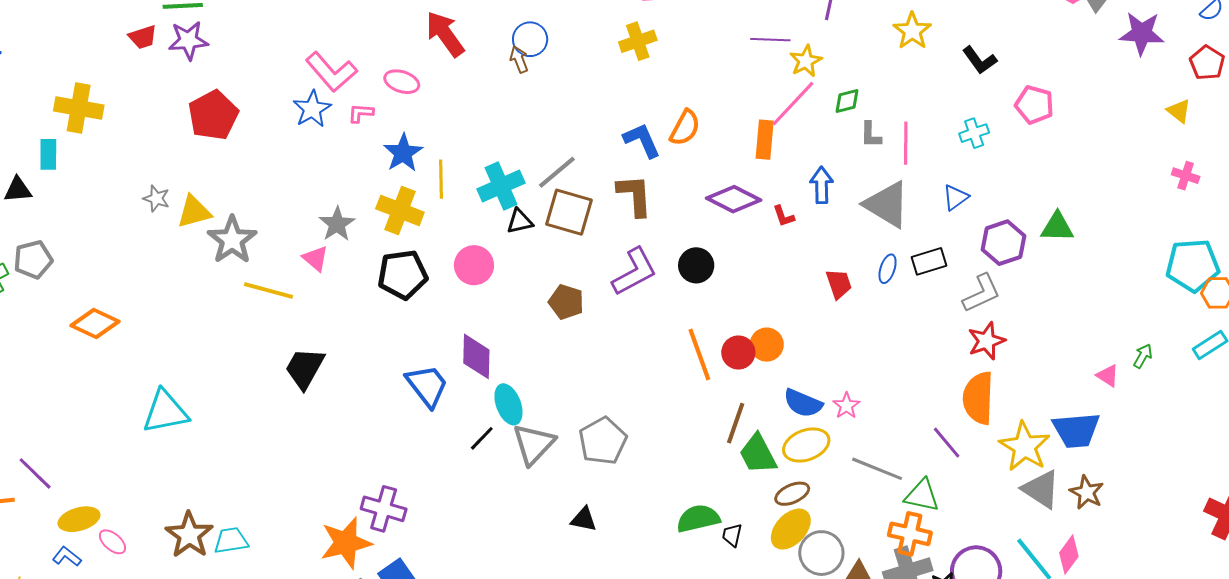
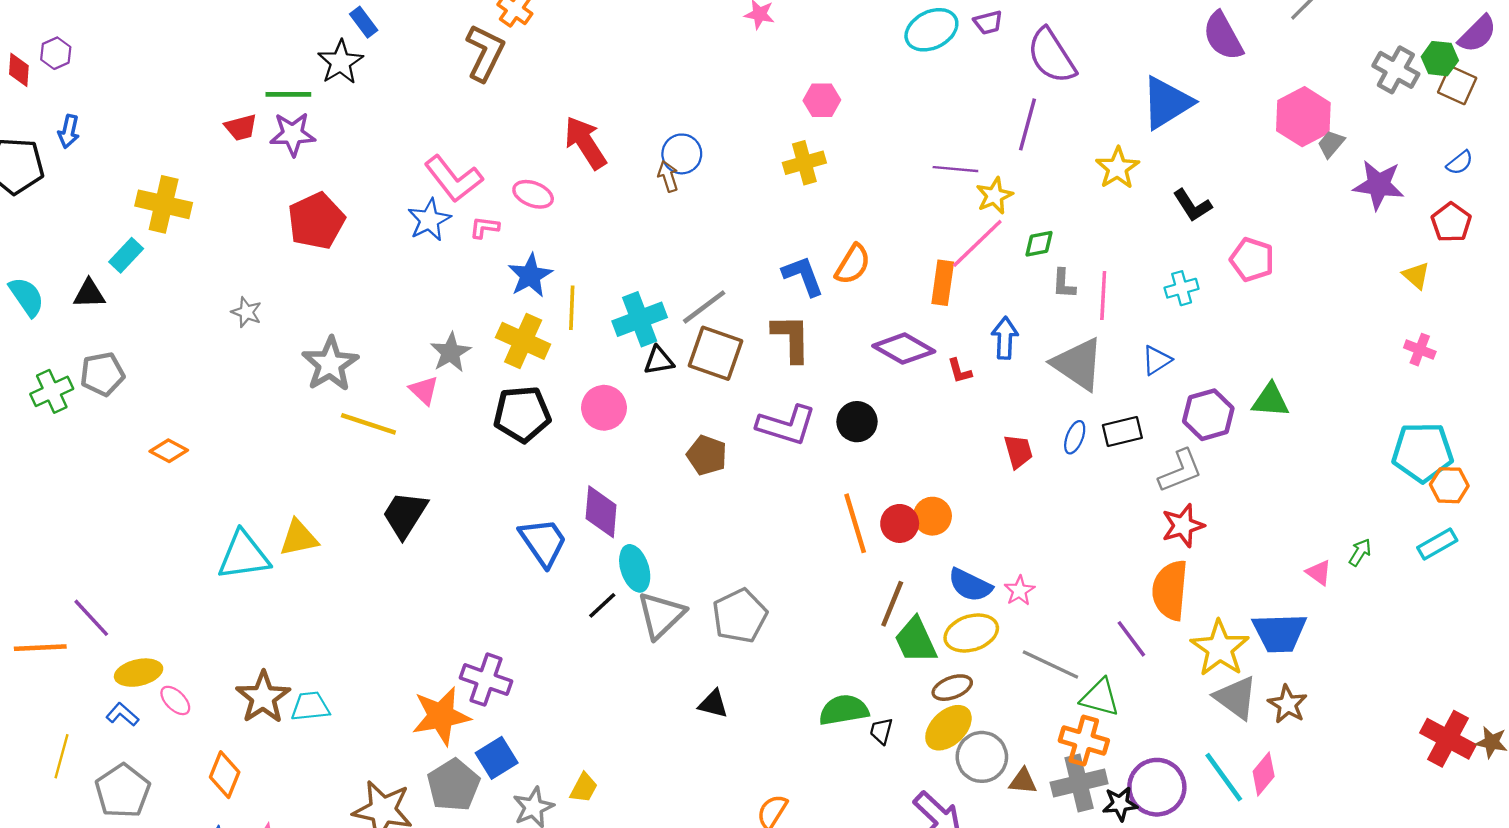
cyan rectangle: (48, 154) -> (126, 255), turned 40
yellow triangle: (194, 212) -> (299, 538), moved
purple L-shape: (635, 272) -> (786, 425), turned 42
orange diamond: (95, 323) -> (169, 451), size x0.7

